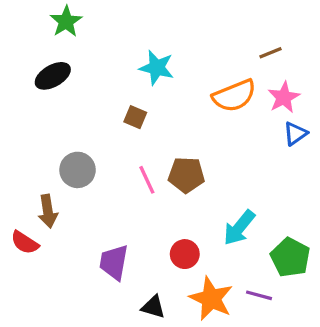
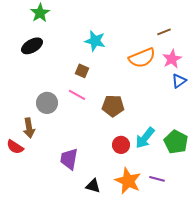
pink line: (147, 180) -> (77, 95), moved, turned -36
red circle: (185, 254) -> (121, 145), moved
green pentagon: (290, 257) -> (176, 142), moved

